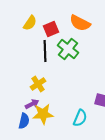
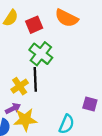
green cross: (68, 49) -> (41, 54), moved
black line: (45, 51) -> (35, 79), moved

